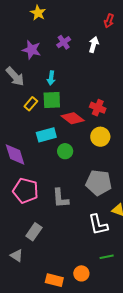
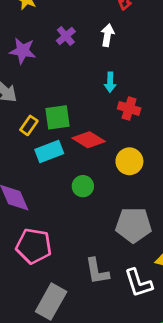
cyan arrow: (51, 78) -> (110, 82), moved
red cross: (98, 108) -> (129, 108), moved
cyan rectangle: (46, 135) -> (49, 151), moved
gray L-shape: (60, 198) -> (97, 271), moved
gray rectangle: (34, 232) -> (51, 302), size x1.4

